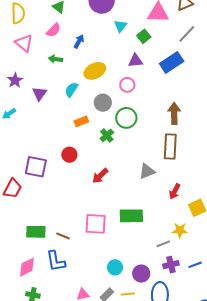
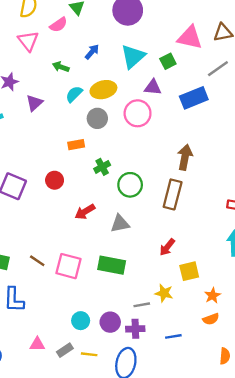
cyan triangle: (120, 26) -> (133, 56), moved, size x1.6
pink semicircle: (54, 30) -> (58, 25), moved
pink circle: (127, 85) -> (138, 113), size x1.5
cyan semicircle: (71, 90) -> (74, 94), moved
gray circle: (103, 103) -> (97, 118), moved
green circle: (126, 118) -> (130, 185), moved
gray triangle: (147, 171) -> (120, 224), moved
brown line: (63, 236) -> (37, 261), moved
purple cross: (171, 265) -> (135, 329), moved
purple circle: (141, 274) -> (110, 322), moved

